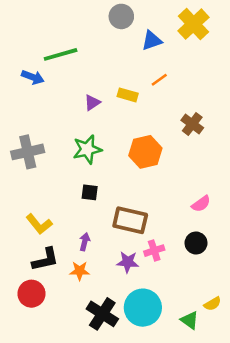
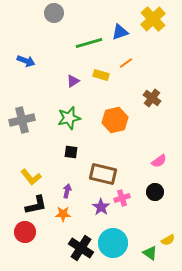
gray circle: (121, 16) -> (54, 13), moved
green line: (61, 54) -> (89, 43), moved
purple star: (128, 262) -> (101, 207), turned 30

